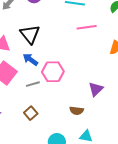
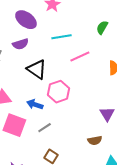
black triangle: (30, 34) -> (37, 69), moved
pink hexagon: (53, 72) -> (59, 92), moved

